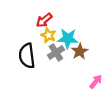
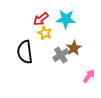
cyan star: (68, 39) -> (66, 19), moved
gray cross: (56, 52) -> (61, 55), moved

